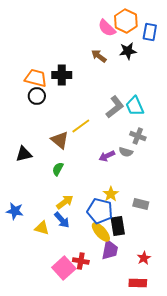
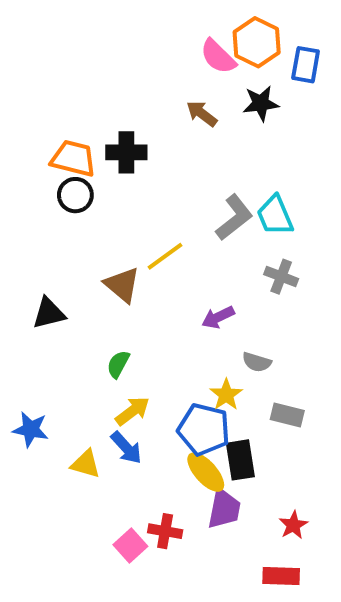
gray semicircle: (126, 152) -> (257, 362), moved
green semicircle: (58, 169) -> (118, 364), moved
pink square: (64, 268) -> (130, 545), size x0.7

